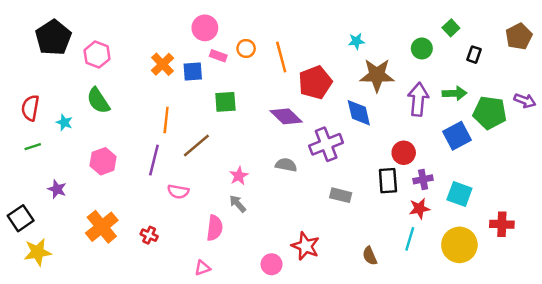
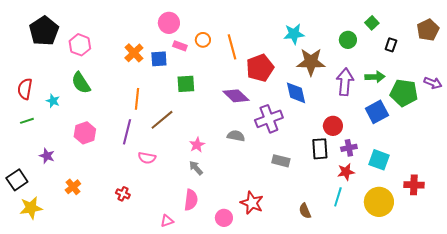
cyan star: (356, 41) -> (294, 34), size x1.5
orange cross: (102, 227) -> (73, 187), moved, size x0.6
pink semicircle: (215, 228) -> (191, 200), moved

